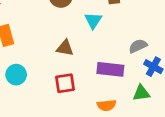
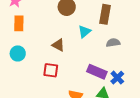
gray semicircle: (138, 46) -> (113, 43), moved
purple rectangle: (110, 69) -> (97, 72), moved

